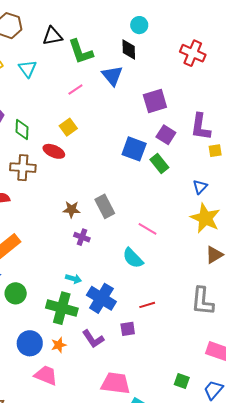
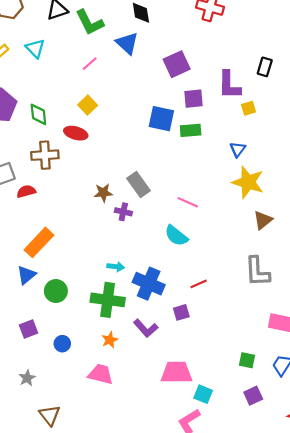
purple square: (166, 135) -> (193, 99), turned -30
green rectangle: (159, 163) -> (191, 130), turned -48
purple cross: (82, 237) -> (123, 212), moved
blue circle: (30, 343) -> (62, 344), moved, size x0.6

